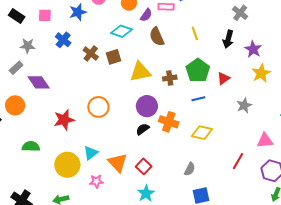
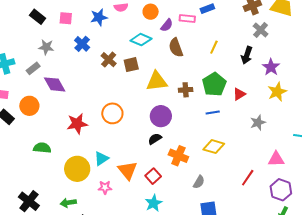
yellow line: (195, 33) -> (214, 47), turned 40
orange cross: (169, 122) -> (178, 156), moved

